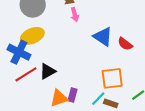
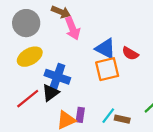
pink arrow: (75, 15) -> (72, 28), size x1.5
blue cross: (19, 52) -> (57, 77), moved
orange square: (112, 78) -> (107, 69), moved

